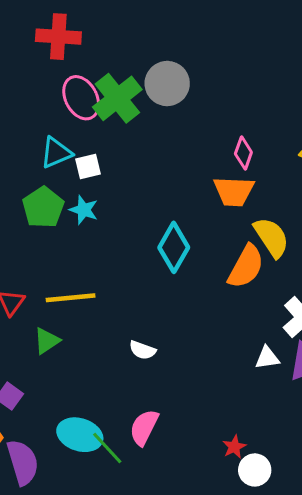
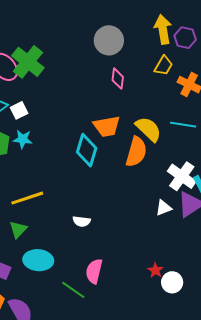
gray circle: (167, 84) -> (109, 40), moved
orange trapezoid: (234, 191) -> (107, 126), moved
cyan ellipse: (80, 435) -> (38, 260), moved

